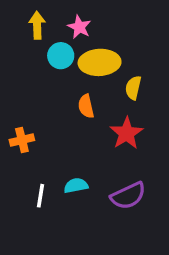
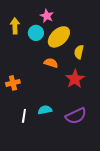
yellow arrow: (37, 25) -> (15, 26), moved
yellow ellipse: (100, 62) -> (59, 37), turned -40
orange semicircle: (86, 106) -> (51, 63), turned 120

